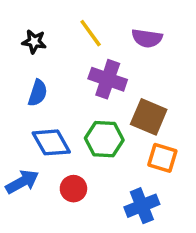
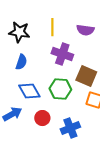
yellow line: (91, 33) -> (52, 27), turned 36
black star: (34, 42) -> (19, 32), size x1.5
blue cross: (142, 206) -> (70, 128), moved

